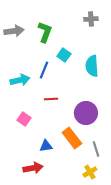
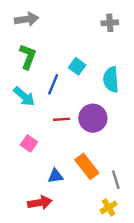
gray arrow: (14, 31) -> (27, 19), moved
green L-shape: (45, 32) -> (28, 57), moved
cyan arrow: (20, 80) -> (24, 96), turned 54
purple circle: (86, 113) -> (93, 118), moved

